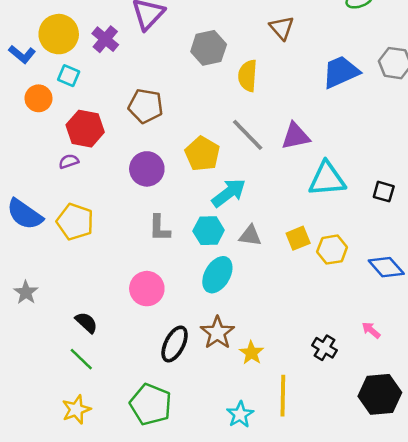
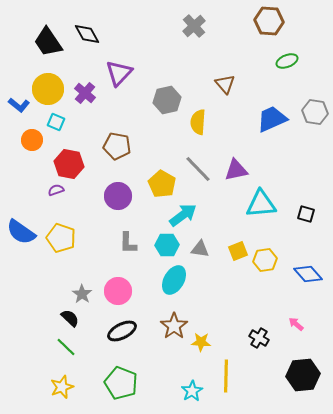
gray star: (26, 292) -> (82, 294), moved
black ellipse: (175, 344) -> (122, 331), moved, turned 36
yellow star: (251, 353) -> (201, 342), turned -30

